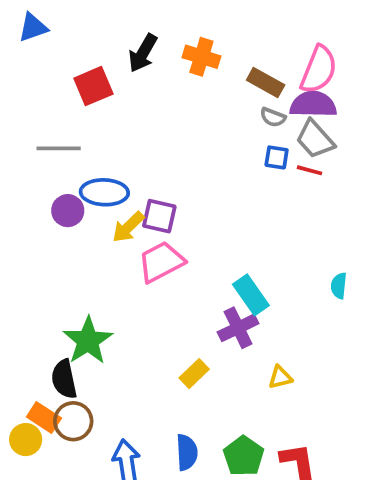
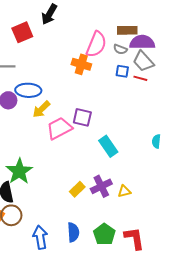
orange cross: (201, 57) -> (81, 64), moved
pink semicircle: (319, 70) -> (96, 44), moved
brown rectangle: (266, 82) -> (127, 30), moved, turned -30
purple square: (159, 216) -> (82, 117), moved
purple cross: (238, 328) -> (101, 186), moved

